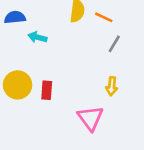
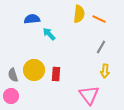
cyan arrow: (37, 37) -> (49, 34), turned 32
gray line: (114, 44) -> (101, 47), moved

